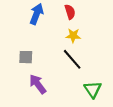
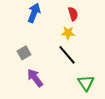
red semicircle: (70, 12) -> (73, 14), moved
gray square: (26, 57) -> (24, 53), turned -32

